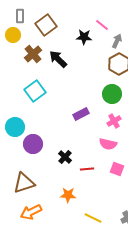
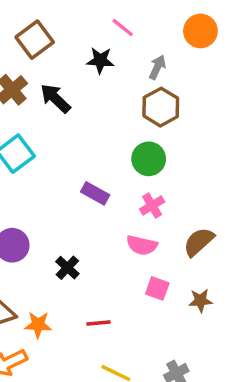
pink line: (102, 25) -> (123, 28), moved
purple rectangle: (81, 114) -> (95, 193), turned 56
red line: (87, 169) -> (99, 323), moved
orange star: (68, 195) -> (38, 325), moved

